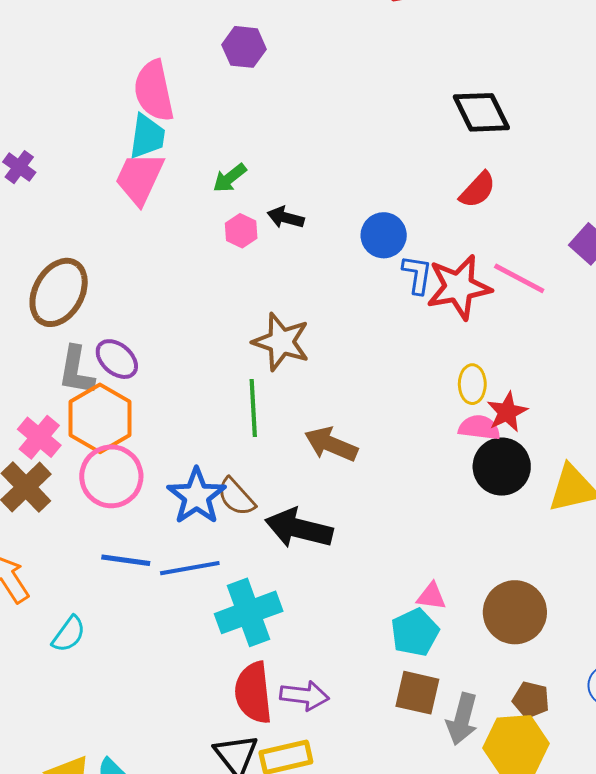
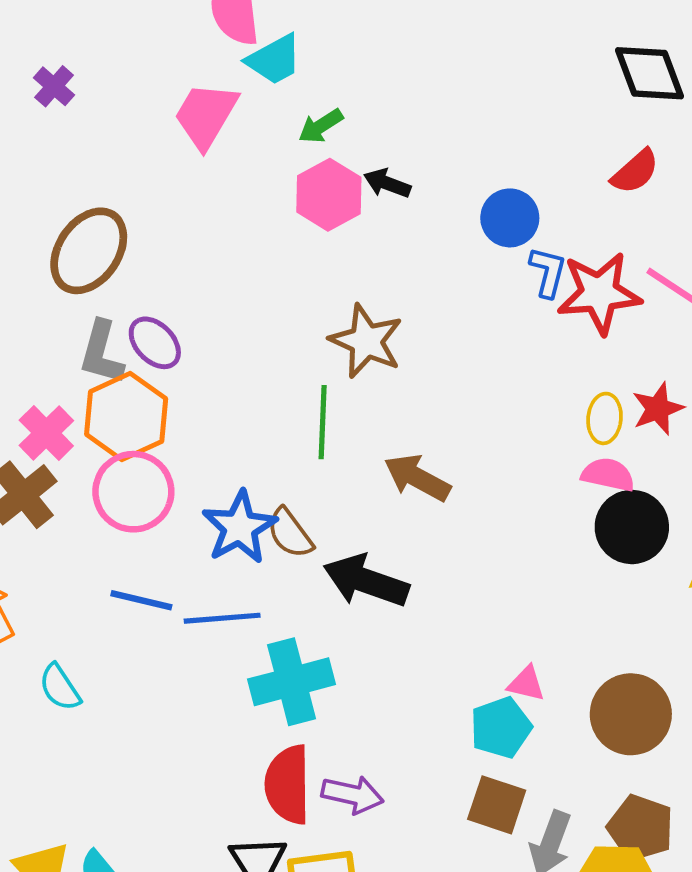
cyan trapezoid: (147, 136) -> (274, 60), moved, turned 48
pink hexagon: (241, 231) -> (329, 195), size x1.6
red star: (507, 412) -> (658, 409), moved
cyan semicircle: (69, 634) -> (60, 687), turned 105
brown pentagon: (531, 700) -> (641, 828), size x1.4

